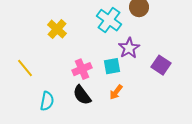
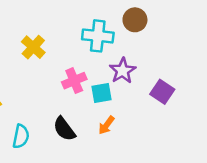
cyan cross: (109, 20) -> (98, 36), turned -30
pink cross: (82, 69) -> (74, 81), moved

